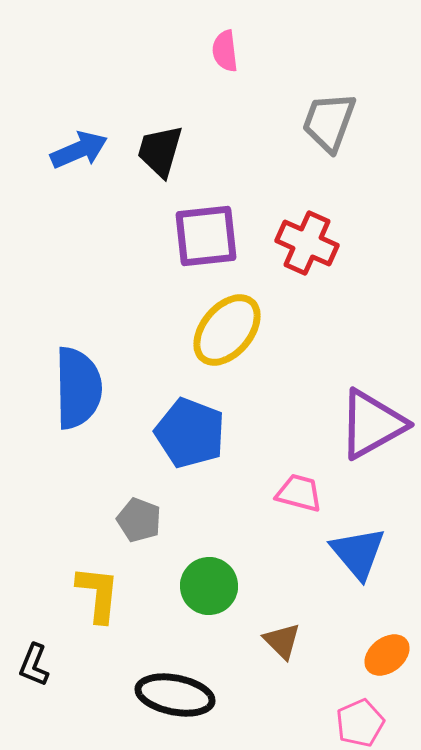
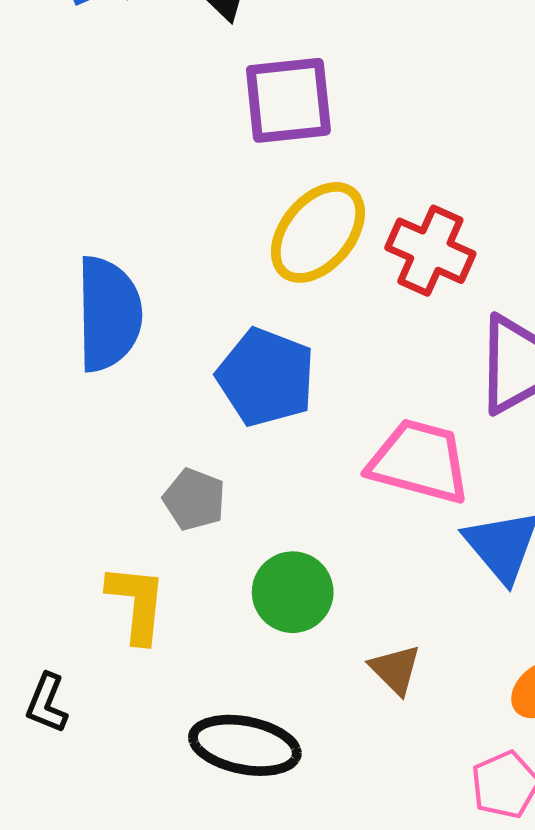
red cross: (307, 243) -> (430, 251), moved
pink trapezoid: (299, 493) -> (419, 461), size x1.6

